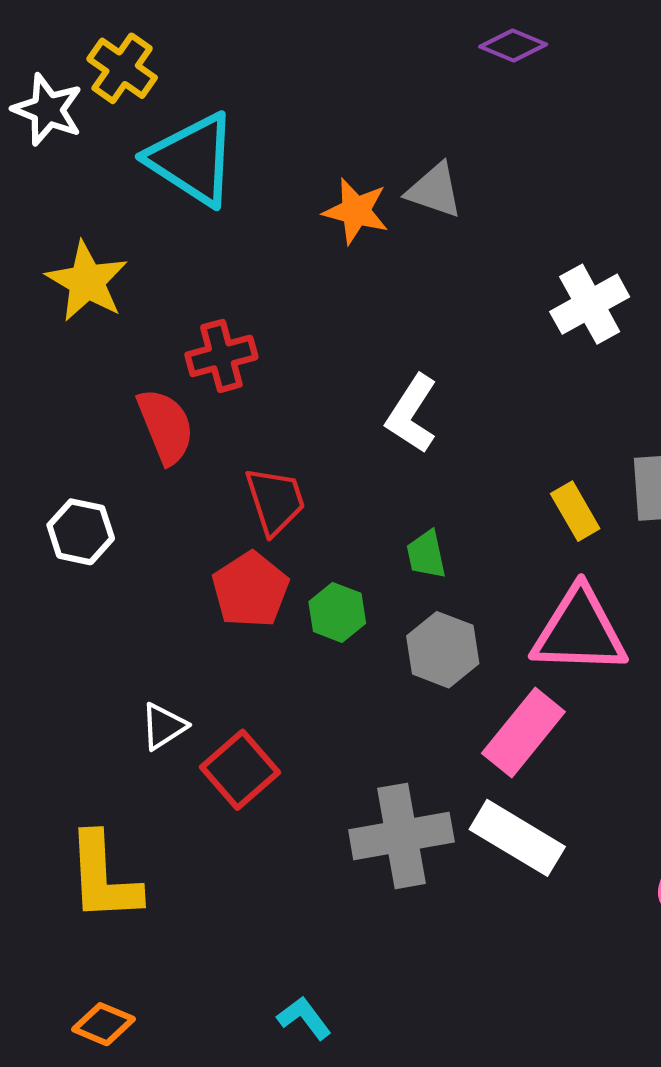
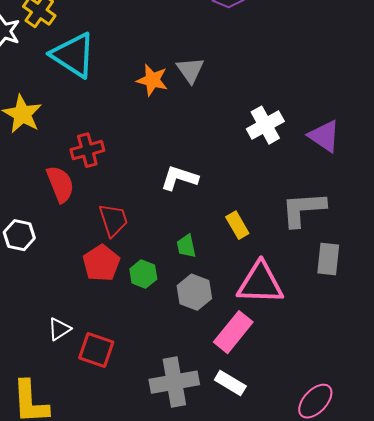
gray triangle: (435, 190) -> (190, 70), turned 36
white L-shape: (412, 414) -> (179, 178), turned 75
yellow rectangle: (575, 511) -> (237, 225), moved
red square: (240, 770) -> (96, 350), turned -30
white rectangle: (517, 838) -> (230, 383), size x0.7

